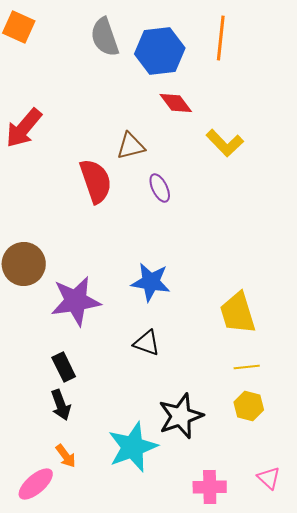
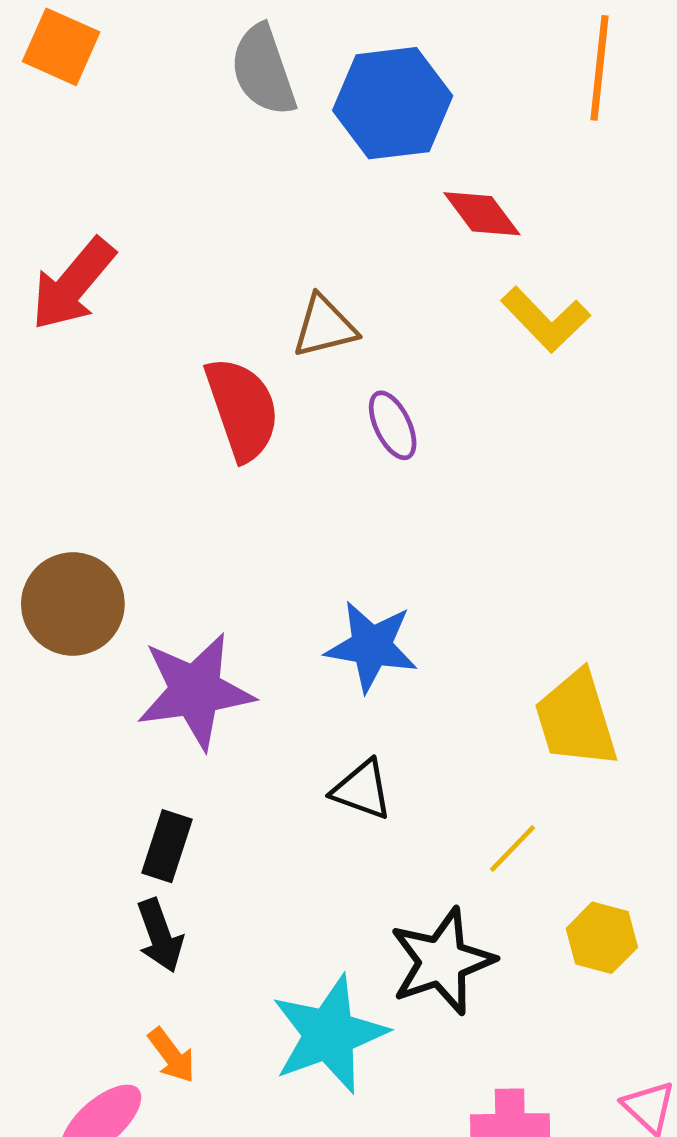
orange line: (221, 38) -> (600, 68), moved
red diamond: (176, 103) -> (482, 214), moved
black rectangle: (64, 367) -> (167, 846), turned 44
yellow line: (247, 367) -> (513, 848), moved, turned -40

